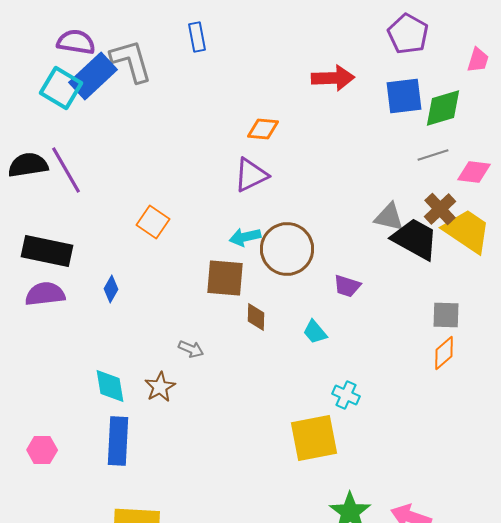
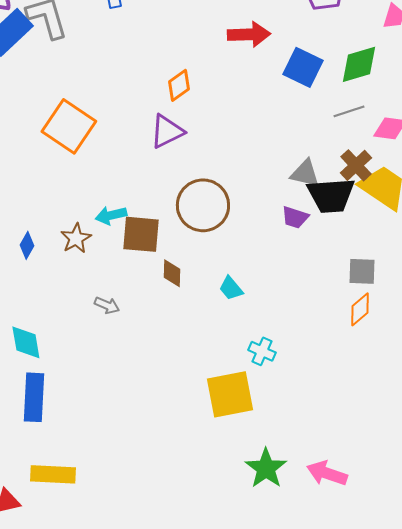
blue square: (404, 96) -> (303, 67), moved, turned 33
orange diamond: (263, 129) -> (179, 85), turned -40
orange square: (153, 222) -> (69, 126), moved, size x1.6
cyan arrow: (245, 237) -> (111, 215), moved
black trapezoid: (415, 239) -> (331, 195), turned 147
purple trapezoid: (347, 286) -> (295, 217), moved
brown star: (160, 387) -> (76, 238), moved

